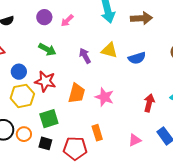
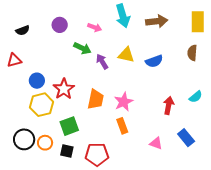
pink arrow: (67, 21) -> (95, 27), moved, turned -112
green arrow: (47, 49) -> (82, 48), moved
red star: (45, 81) -> (64, 89), turned 30
pink star: (104, 97) -> (124, 102), turned 30
orange rectangle: (97, 133) -> (122, 126), moved
pink triangle: (135, 140) -> (156, 143), turned 48

